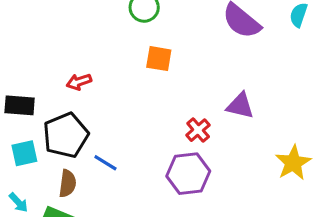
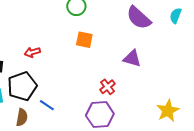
purple triangle: (240, 106) -> (132, 59), moved

